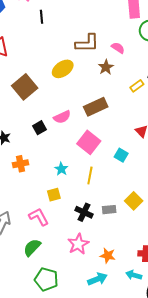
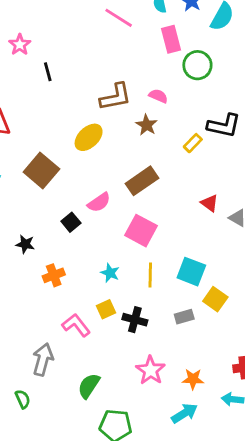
cyan square: (121, 155) -> (191, 272), moved, size x1.5
black cross: (84, 212) -> (135, 320), moved
pink L-shape: (39, 217) -> (76, 325), moved

